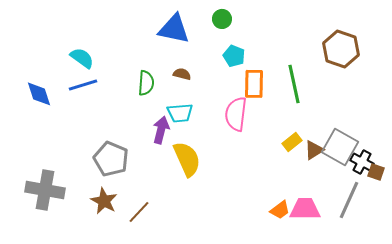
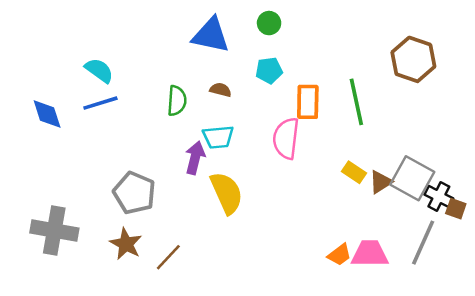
cyan pentagon: (234, 56) -> (269, 70), moved, turned -30
yellow rectangle: (292, 142) -> (354, 172), turned 72

